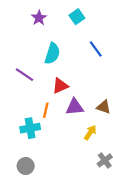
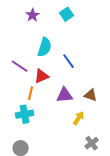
blue line: (96, 49) -> (69, 61), moved
red triangle: (60, 86) -> (42, 76), moved
orange line: (46, 110) -> (31, 93), moved

